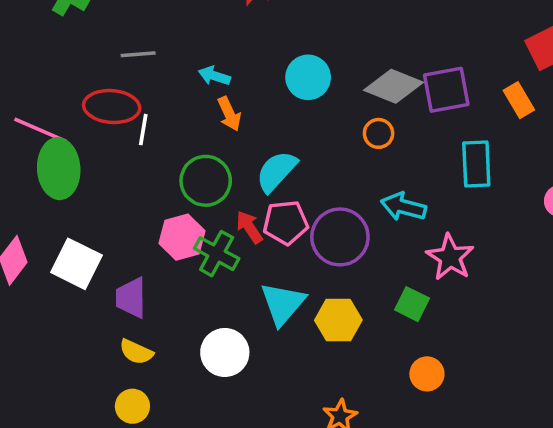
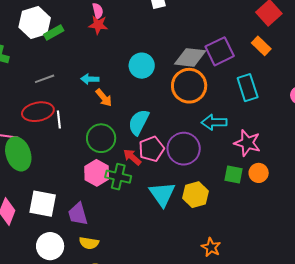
orange circle: (379, 133) -> (189, 86), size x2.0
white circle: (225, 352) -> (50, 246), moved
orange circle: (427, 374) -> (259, 173), moved

